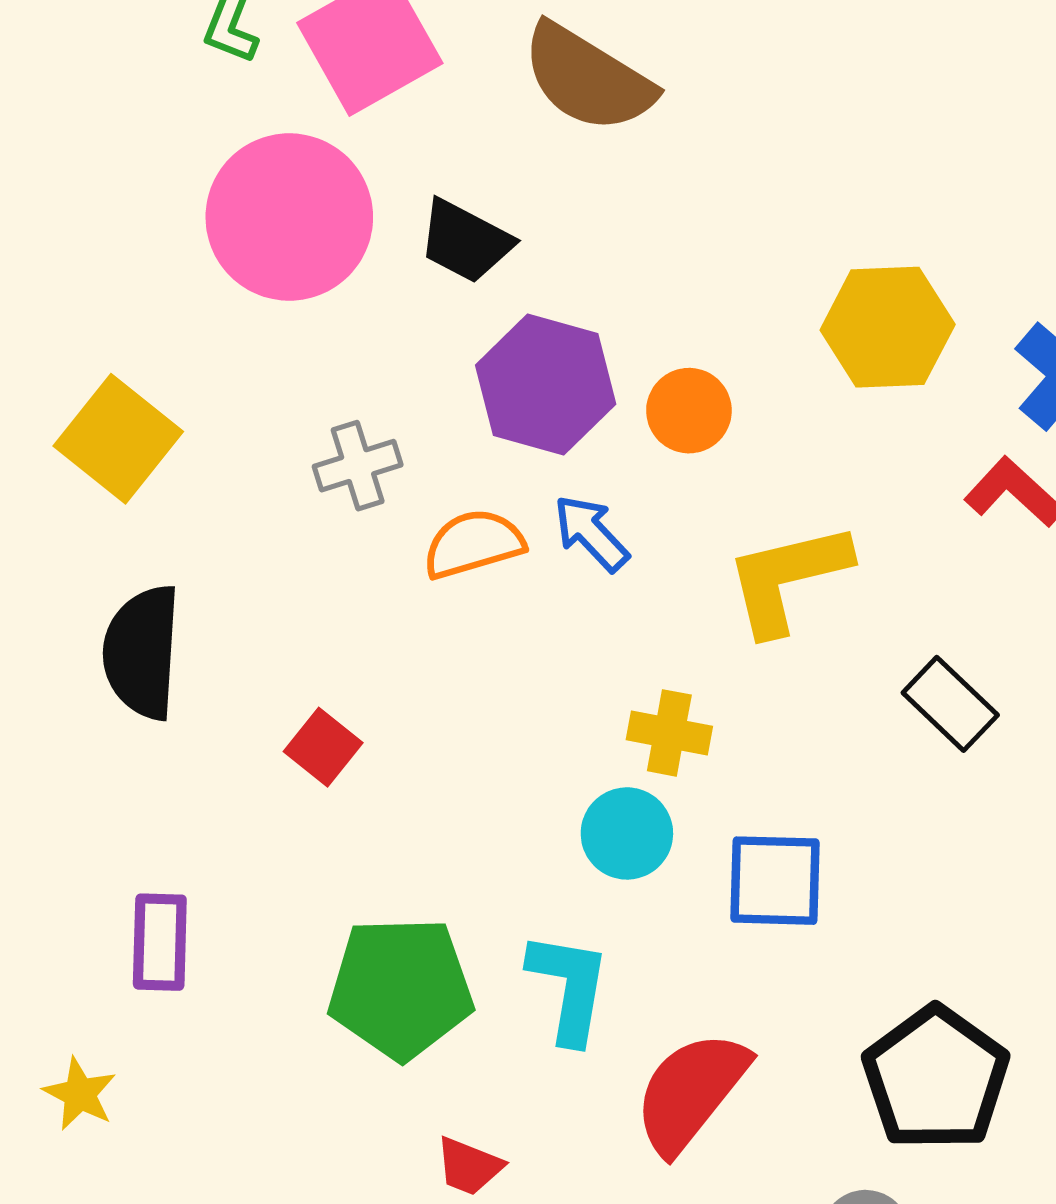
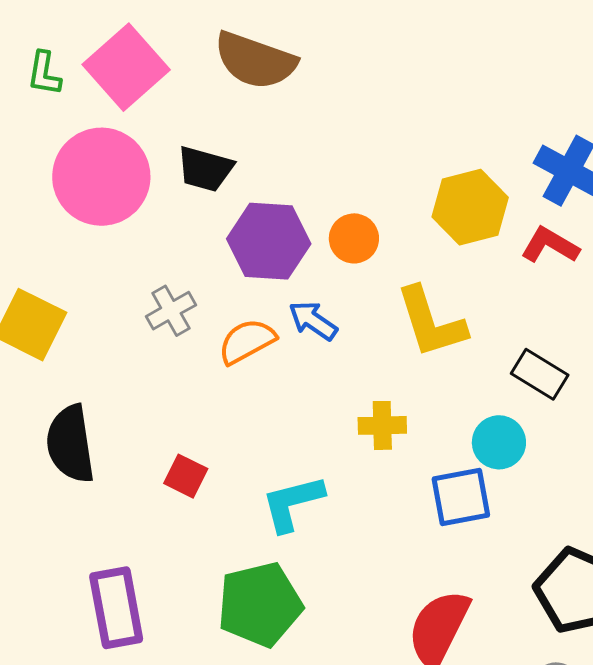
yellow hexagon: (888, 327) -> (470, 207), moved
yellow L-shape: (787, 578) -> (431, 322), turned -82
cyan circle: (627, 833) -> (499, 442), moved
purple rectangle: (160, 942) -> (116, 608), size x1.4
cyan L-shape: (569, 987) -> (293, 503), moved, turned -102

